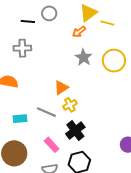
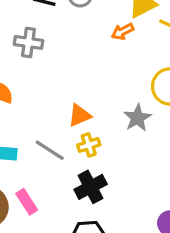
gray star: (83, 57) -> (137, 118), moved
pink rectangle: (52, 145) -> (27, 202), moved

